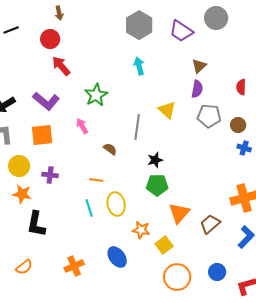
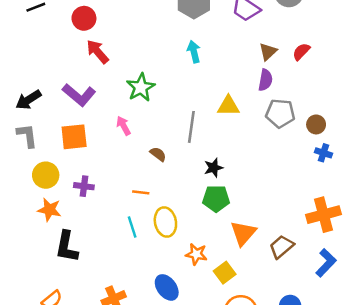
red semicircle: (241, 87) -> (301, 52), moved, turned 42
yellow triangle: (167, 110) -> (228, 106), turned -42

